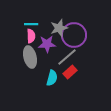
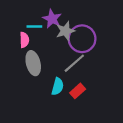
pink semicircle: (31, 36) -> (24, 40), moved
purple star: (47, 44) -> (52, 19), moved, turned 30
red rectangle: (70, 72) -> (78, 91), moved

